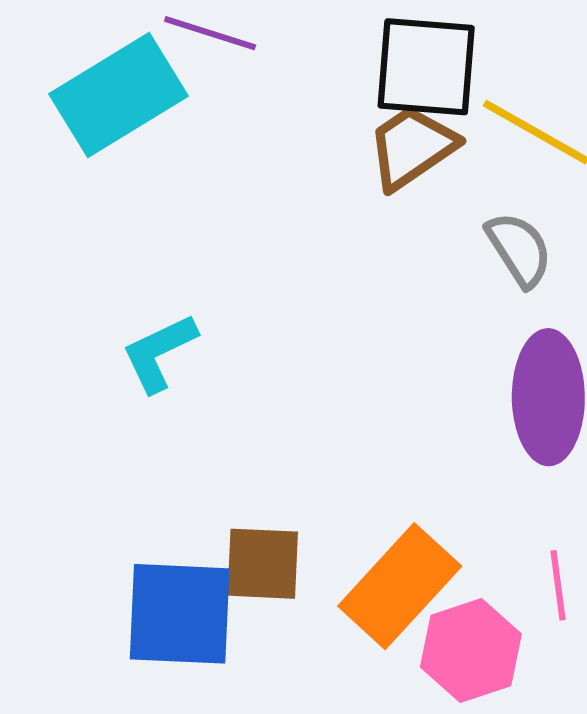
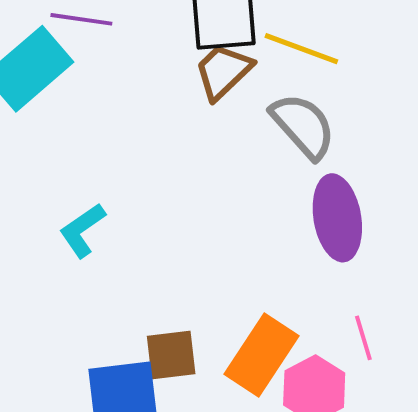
gray semicircle: (519, 249) -> (303, 126), size x1.4

